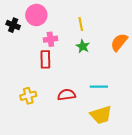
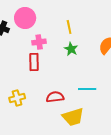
yellow trapezoid: (101, 115) -> (73, 117), moved

